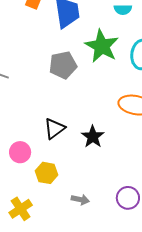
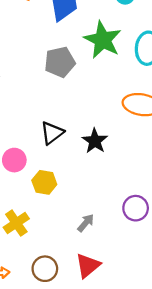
gray arrow: (80, 200) -> (86, 223), moved, turned -60

